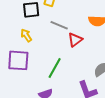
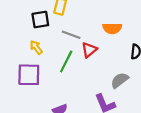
green line: (55, 68) -> (66, 61), moved

